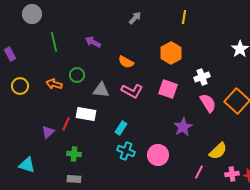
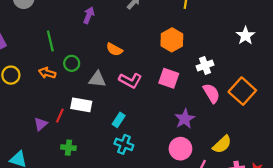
green line: (54, 42) -> (50, 41), moved
purple arrow: (93, 42) -> (89, 15), moved, turned 84
orange semicircle: (126, 62) -> (114, 49), moved
pink circle: (158, 155) -> (180, 149), moved

